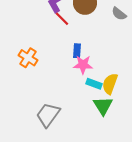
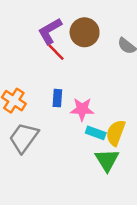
blue rectangle: (77, 51) -> (57, 98), moved
gray trapezoid: (48, 115) -> (24, 138), moved

